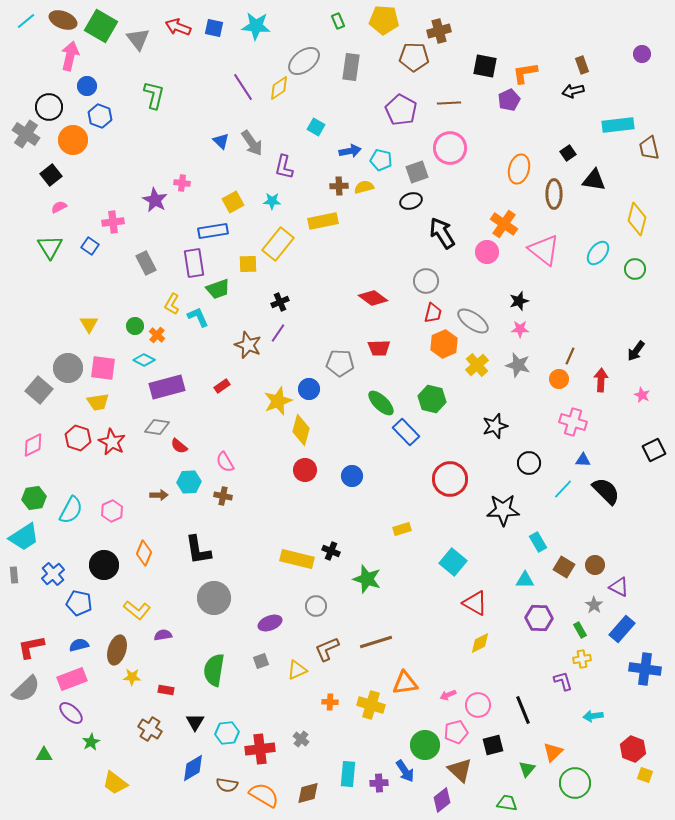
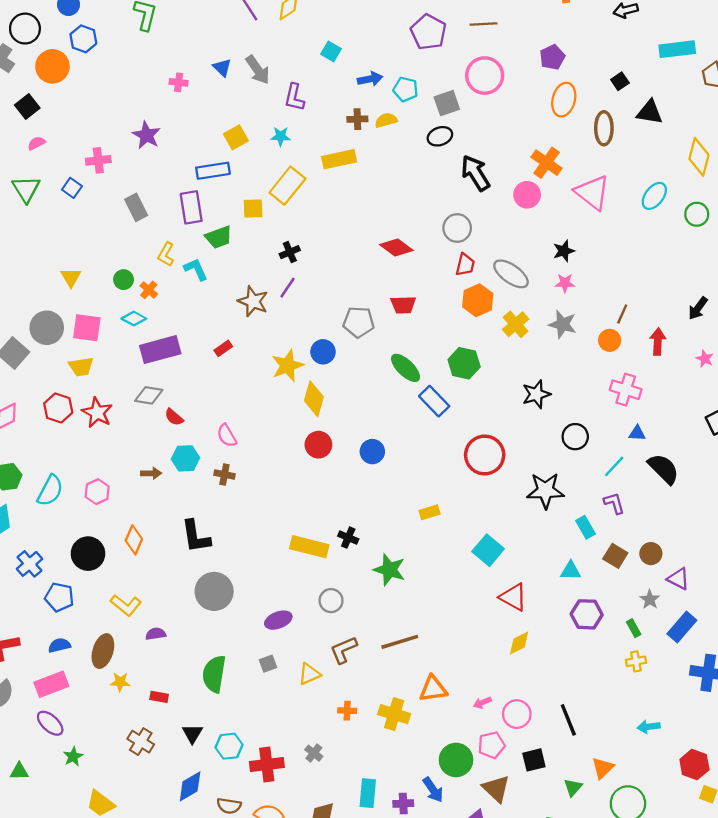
purple pentagon: (509, 100) -> (552, 57), moved
pink cross: (182, 183) -> (179, 82), moved
purple L-shape: (563, 681) -> (614, 503), moved

